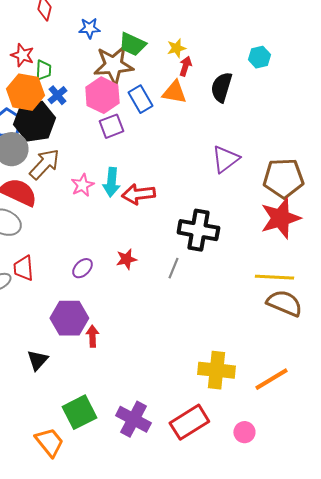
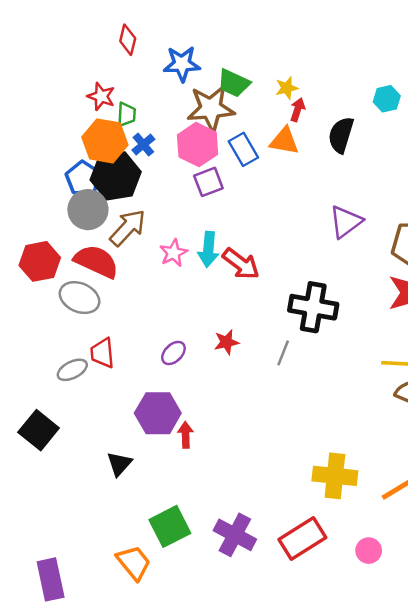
blue star: (89, 28) -> (182, 64), size x1.4
red arrow: (138, 194) -> (241, 264), turned -136

